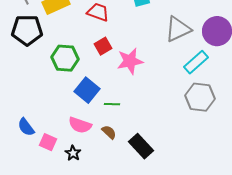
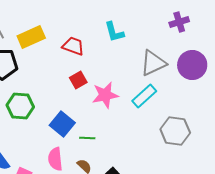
green hexagon: (65, 58) -> (20, 106), moved
cyan rectangle: (196, 62) -> (144, 96), moved
pink semicircle: (80, 125) -> (55, 159), turned 65

